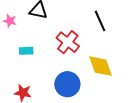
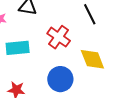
cyan rectangle: (26, 51) -> (18, 48), size x1.6

